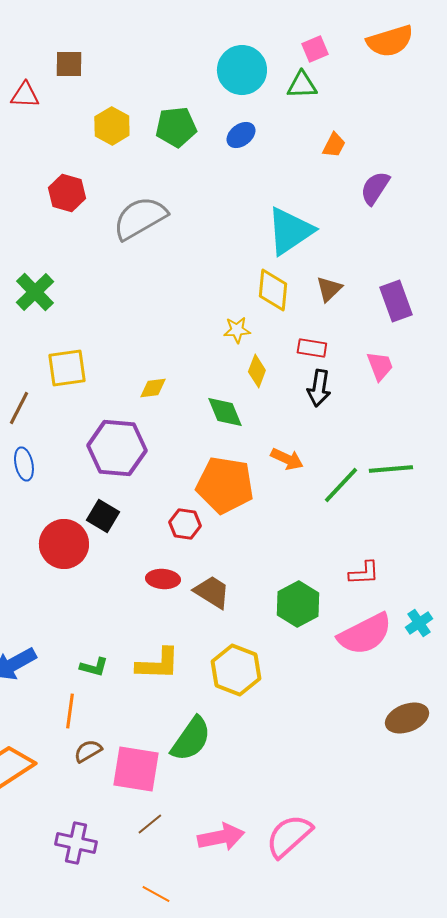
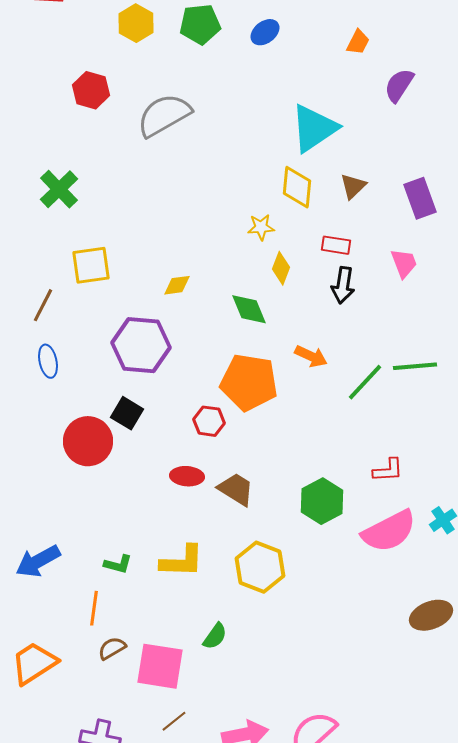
green semicircle: (191, 739) -> (215, 636), size x0.6

